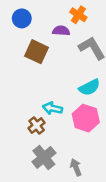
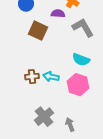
cyan semicircle: (89, 87) -> (81, 60), turned 48
brown cross: (37, 125) -> (32, 77), moved, turned 32

